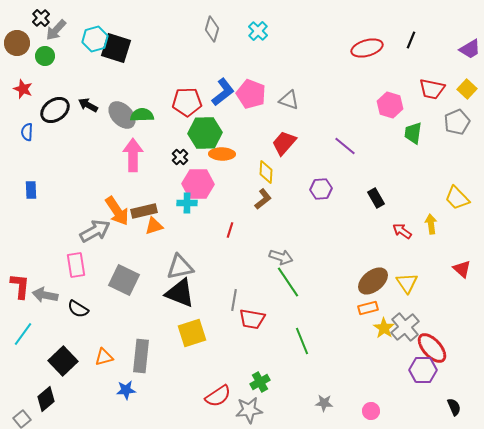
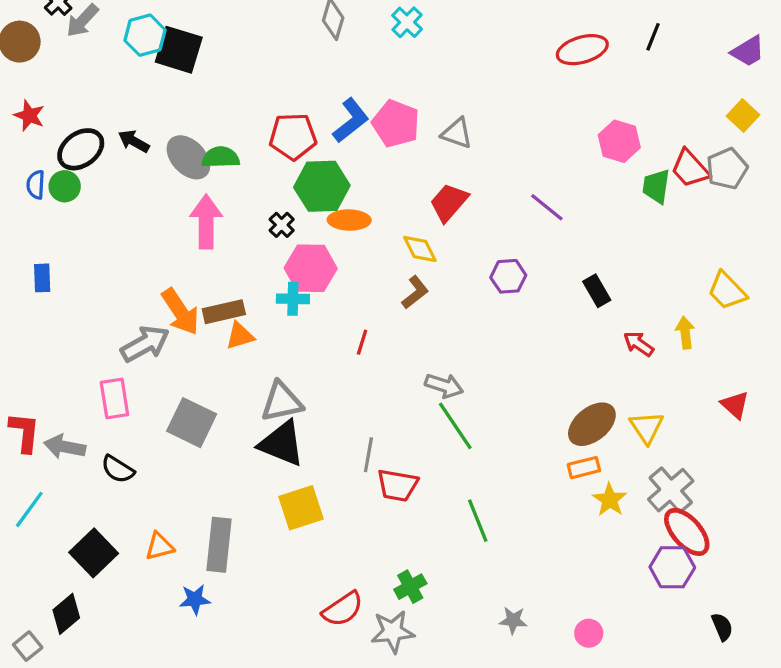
green circle: (45, 56) -> (65, 186), moved
red trapezoid: (432, 89) -> (690, 169), moved, turned 36
yellow diamond: (266, 172) -> (420, 249), turned -30
gray cross: (405, 327) -> (671, 490), moved

